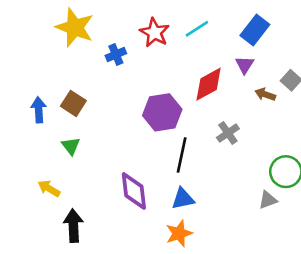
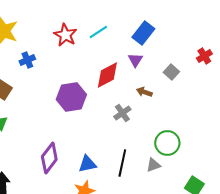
blue cross: (116, 54) -> (27, 60), moved
brown arrow: (265, 94) -> (144, 92), moved
black line: (182, 155) -> (122, 163), moved
purple diamond: (134, 191) -> (49, 158), turned 44

